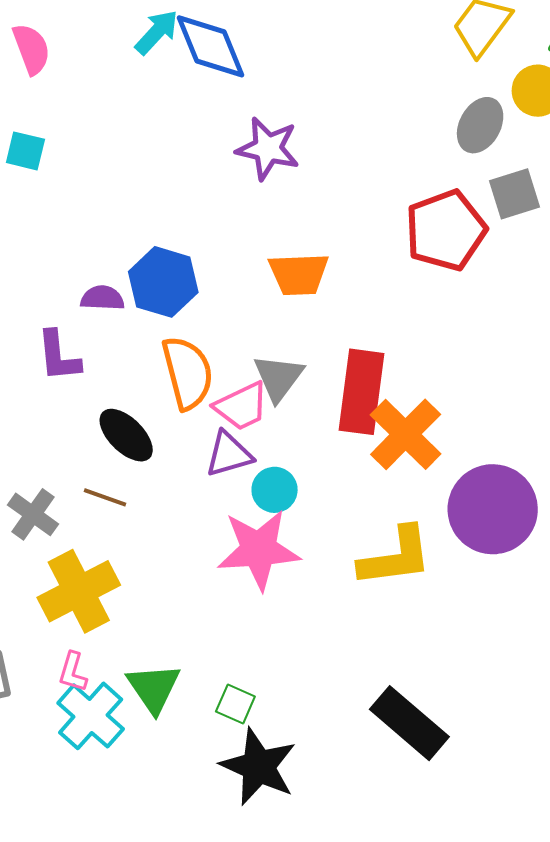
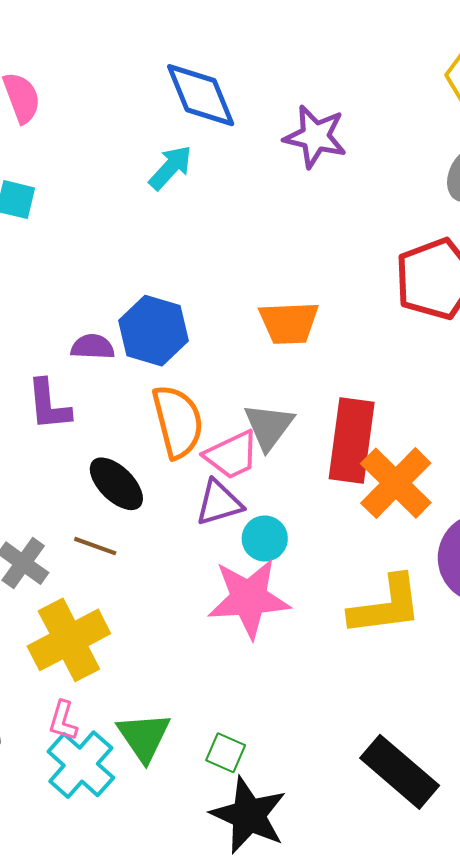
cyan arrow: (157, 32) -> (170, 168), moved
purple star: (268, 149) -> (315, 137), moved

